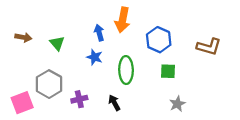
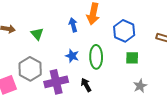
blue star: (95, 57) -> (72, 56), moved
purple cross: (79, 99) -> (56, 82), size x1.6

